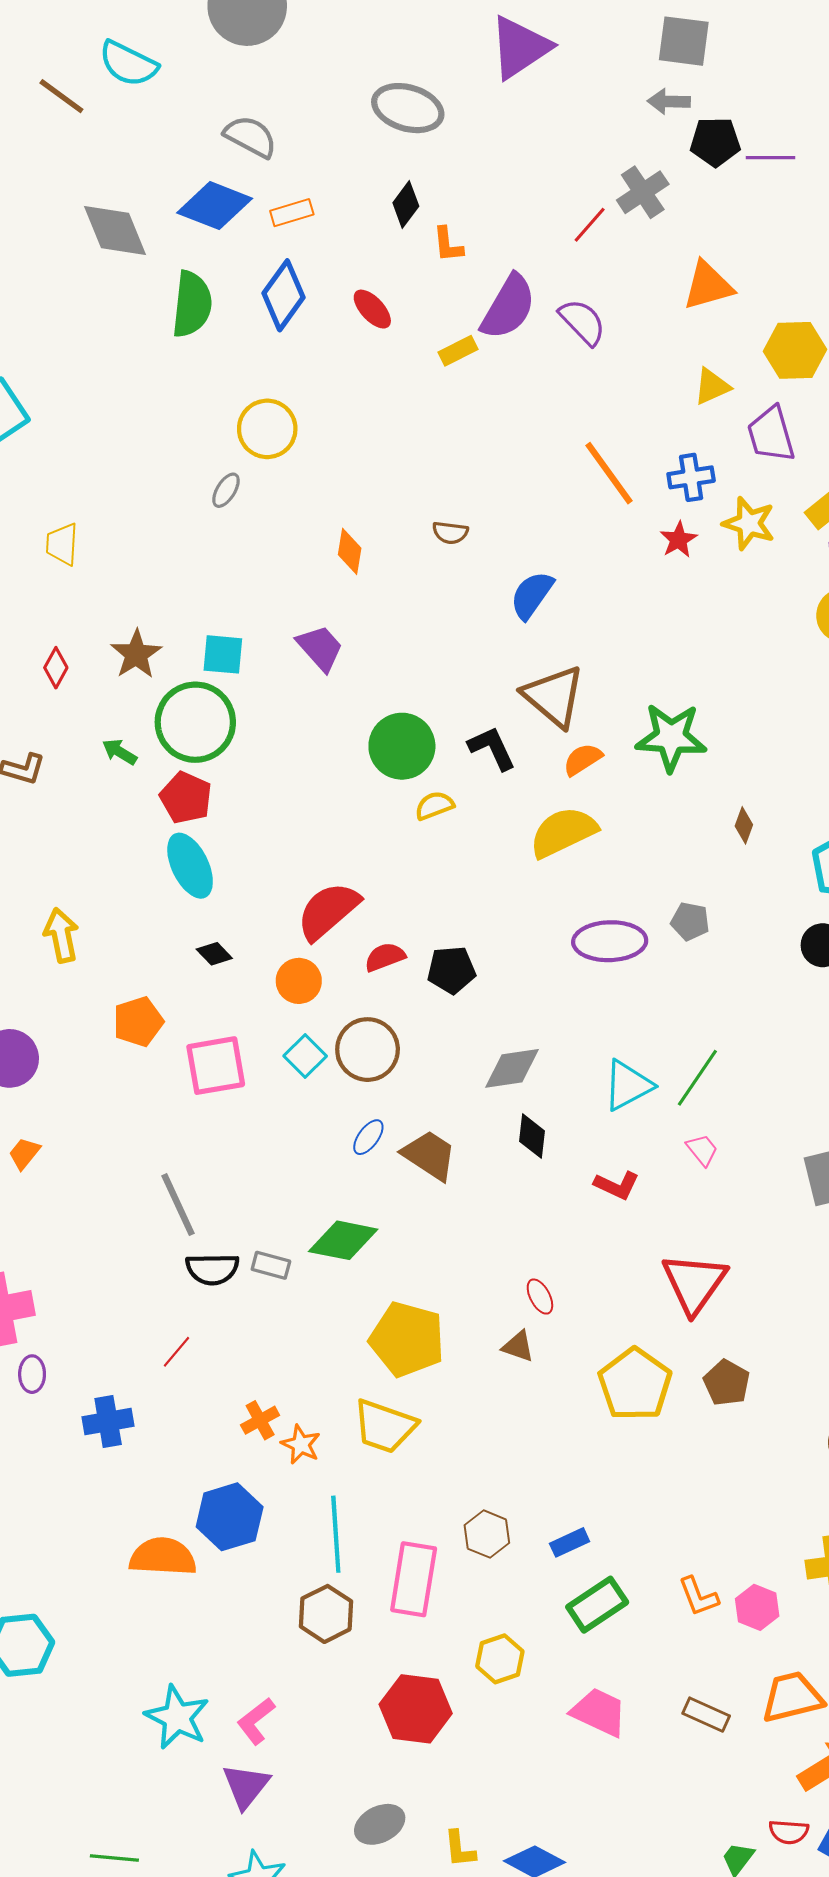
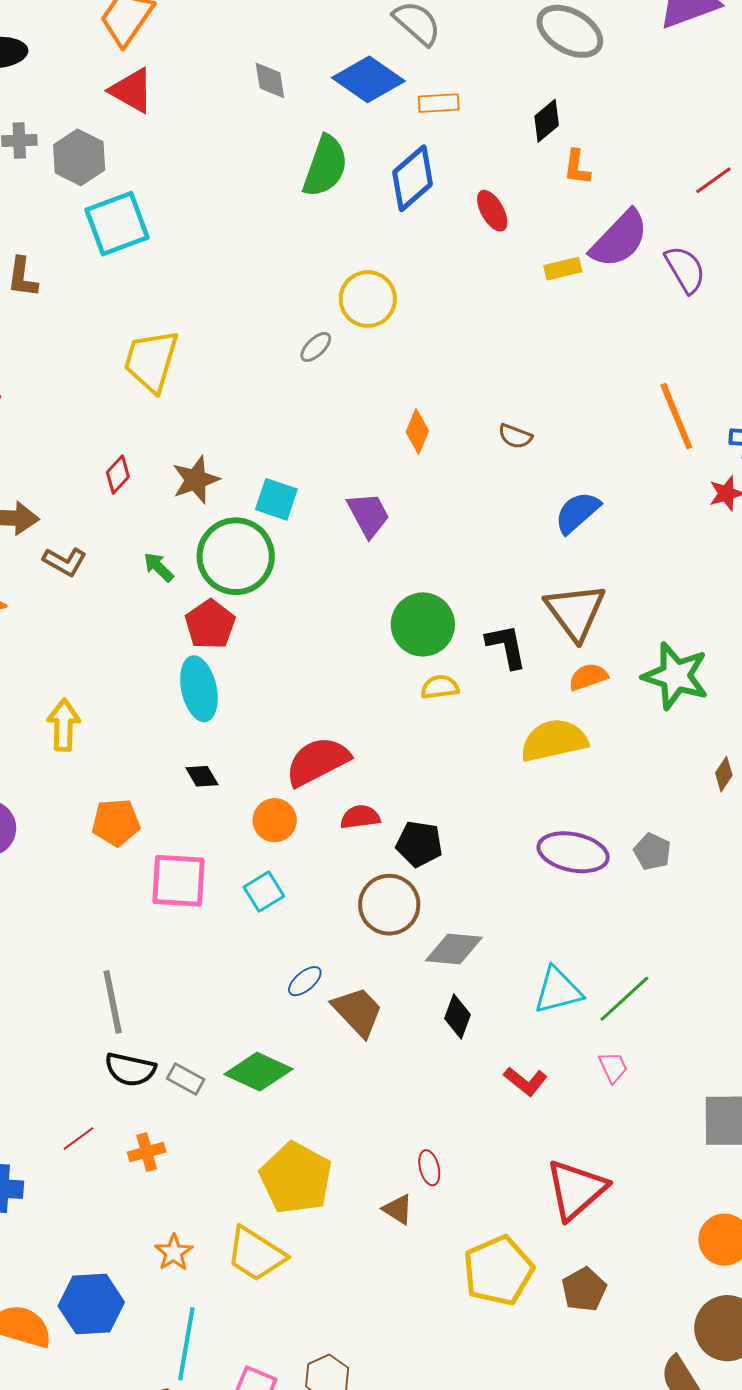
gray diamond: (115, 231) -> (270, 80), size x0.6
yellow trapezoid: (62, 544) -> (151, 361), size x1.6
brown circle: (368, 1050) -> (389, 905), moved
orange cross: (260, 1420) -> (147, 1152), moved

